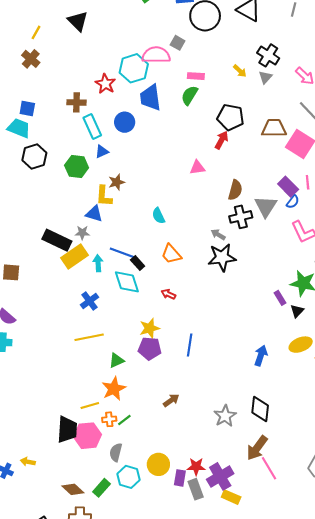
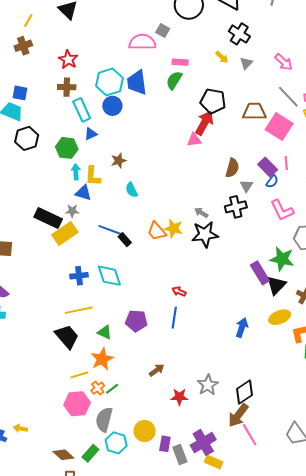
black cross: (268, 55) -> (239, 34), moved
brown cross: (31, 59) -> (23, 46), turned 30
cyan hexagon: (134, 68) -> (109, 82), moved
red star: (105, 84) -> (68, 60), moved
red arrow: (222, 140) -> (204, 123), size x1.4
pink triangle: (197, 168) -> (194, 140), moved
brown star: (117, 182) -> (119, 161), moved
brown semicircle: (235, 190) -> (232, 168), moved
gray triangle: (266, 206) -> (246, 186), size x0.6
cyan semicircle: (158, 216) -> (132, 190), moved
black cross: (241, 217) -> (236, 207), moved
cyan arrow: (98, 263) -> (76, 172), moved
cyan diamond: (127, 282) -> (109, 276), moved
red arrow: (168, 294) -> (179, 291), moved
purple rectangle: (280, 298) -> (260, 273), size x1.6
blue cross: (89, 301) -> (79, 276), turned 30
black triangle: (297, 311) -> (276, 285), size x1.5
yellow star: (150, 328) -> (173, 228), moved, turned 30
green triangle: (116, 360) -> (105, 332), turned 49
black diamond: (260, 409) -> (244, 392), moved, turned 50
orange cross: (109, 419) -> (98, 388), turned -32
black trapezoid: (67, 430) -> (67, 337), moved, turned -44
gray semicircle: (116, 452) -> (104, 420), size x1.4
red star: (196, 467) -> (179, 397), moved

